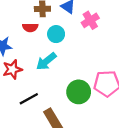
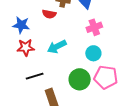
pink cross: (90, 20) -> (94, 27), moved
cyan circle: (56, 34) -> (93, 53), moved

